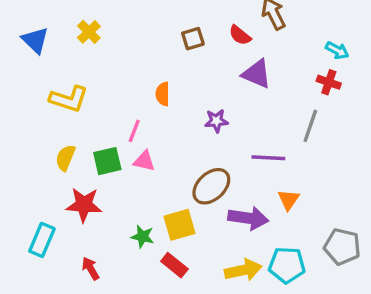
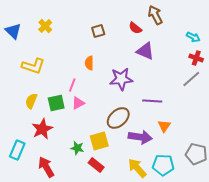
brown square: (193, 39) -> (98, 31), moved
red cross: (329, 82) -> (196, 58), moved
purple star: (216, 121) -> (121, 79), size x1.6
gray line: (310, 126) -> (191, 79), moved, turned 30
pink triangle: (144, 161) -> (78, 103), turned -40
red star: (84, 205) -> (42, 129), turned -30
red arrow: (91, 268) -> (46, 167), size x1.5
yellow arrow: (243, 270) -> (137, 168), turned -120

